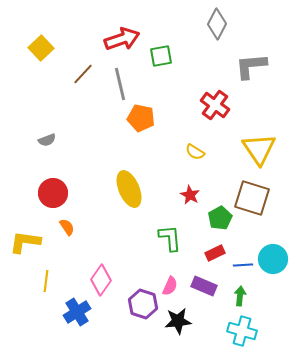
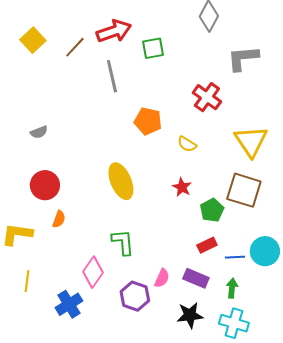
brown line: (83, 74) -> (75, 47), moved
orange pentagon: (141, 118) -> (148, 121), moved
orange semicircle: (67, 227) -> (59, 219), turned 54
green L-shape: (170, 238) -> (123, 242), moved
yellow line: (46, 281) -> (27, 281), moved
black star: (178, 321) -> (190, 315), moved

